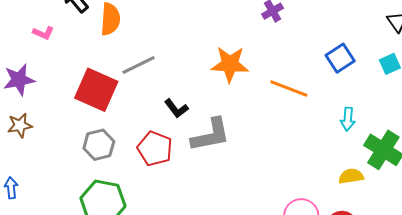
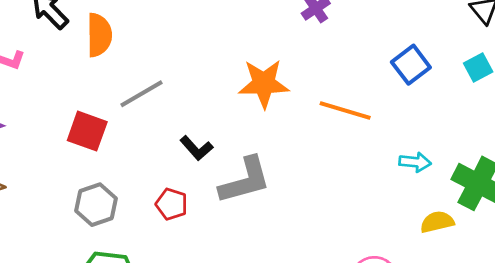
red square: (96, 90) -> (87, 131), size x0.7
cyan arrow: (348, 119) -> (415, 162), moved, turned -85
red pentagon: (155, 149) -> (172, 204), size x0.7

